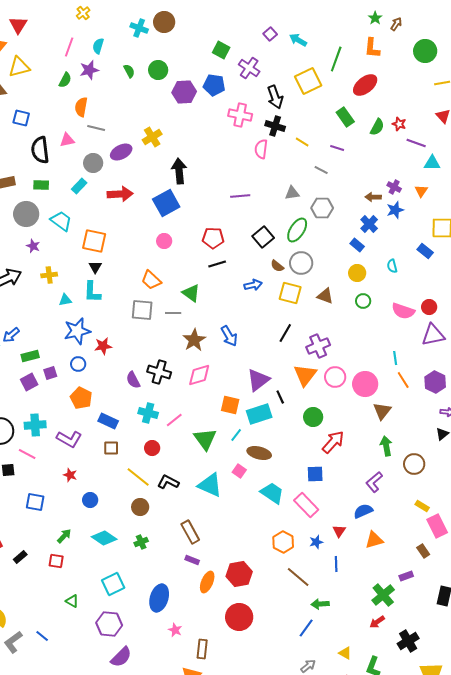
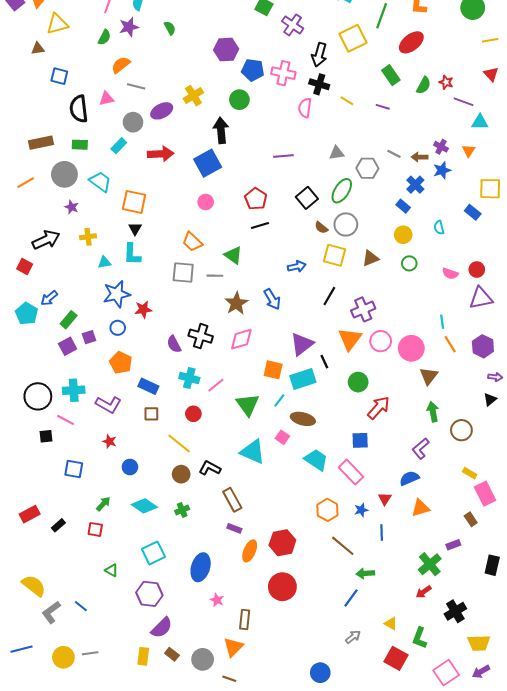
green circle: (158, 70) -> (239, 100), moved
blue pentagon: (214, 85) -> (253, 70), moved
black arrow: (275, 97) -> (319, 55), turned 35
orange semicircle: (81, 107) -> (121, 65), turned 42
gray line: (321, 170) -> (394, 154), moved
red pentagon: (213, 238) -> (256, 199), turned 30
blue arrow: (253, 285) -> (297, 266), moved
brown triangle: (325, 296) -> (370, 258), turned -42
pink semicircle: (403, 311) -> (450, 274), size x0.7
green rectangle: (30, 356) -> (69, 320), turned -36
black L-shape: (168, 482) -> (210, 468), moved

